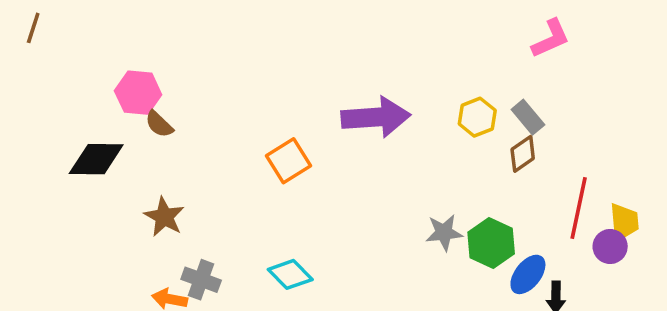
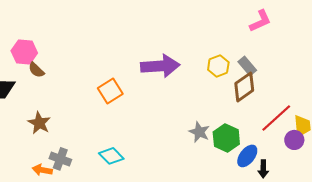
brown diamond: (523, 154) -> (244, 87), size x1.4
red line: (579, 208) -> (276, 118), turned 36
gray star: (444, 233) -> (199, 132), turned 30

